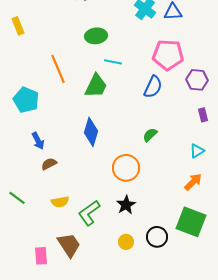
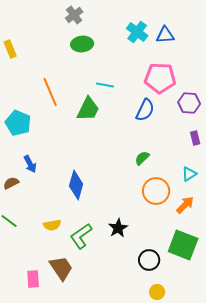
green ellipse: (96, 36) -> (82, 44), moved
blue diamond: (91, 132) -> (76, 185), moved
brown semicircle: (49, 164) -> (11, 183), moved
orange circle: (126, 168) -> (156, 191), moved
yellow circle: (126, 242) -> (157, 292), moved

